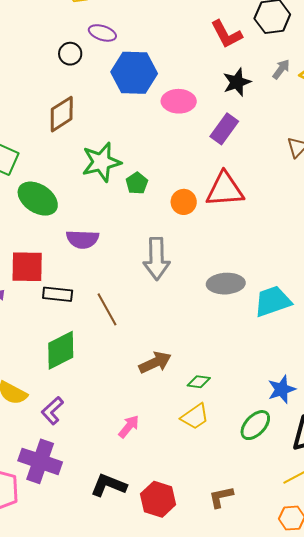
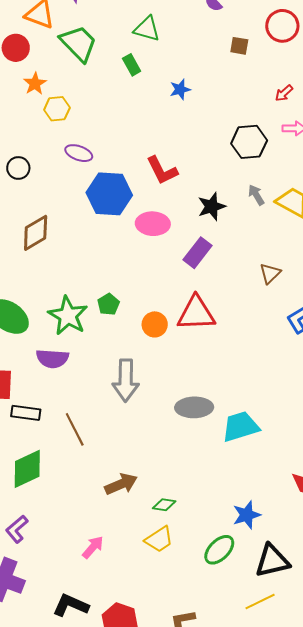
red L-shape: (226, 34) -> (162, 170), moved
black circle: (70, 54) -> (18, 168), moved
gray arrow: (281, 69) -> (256, 195), turned -70
green star: (101, 162) -> (68, 316), moved, turned -30

